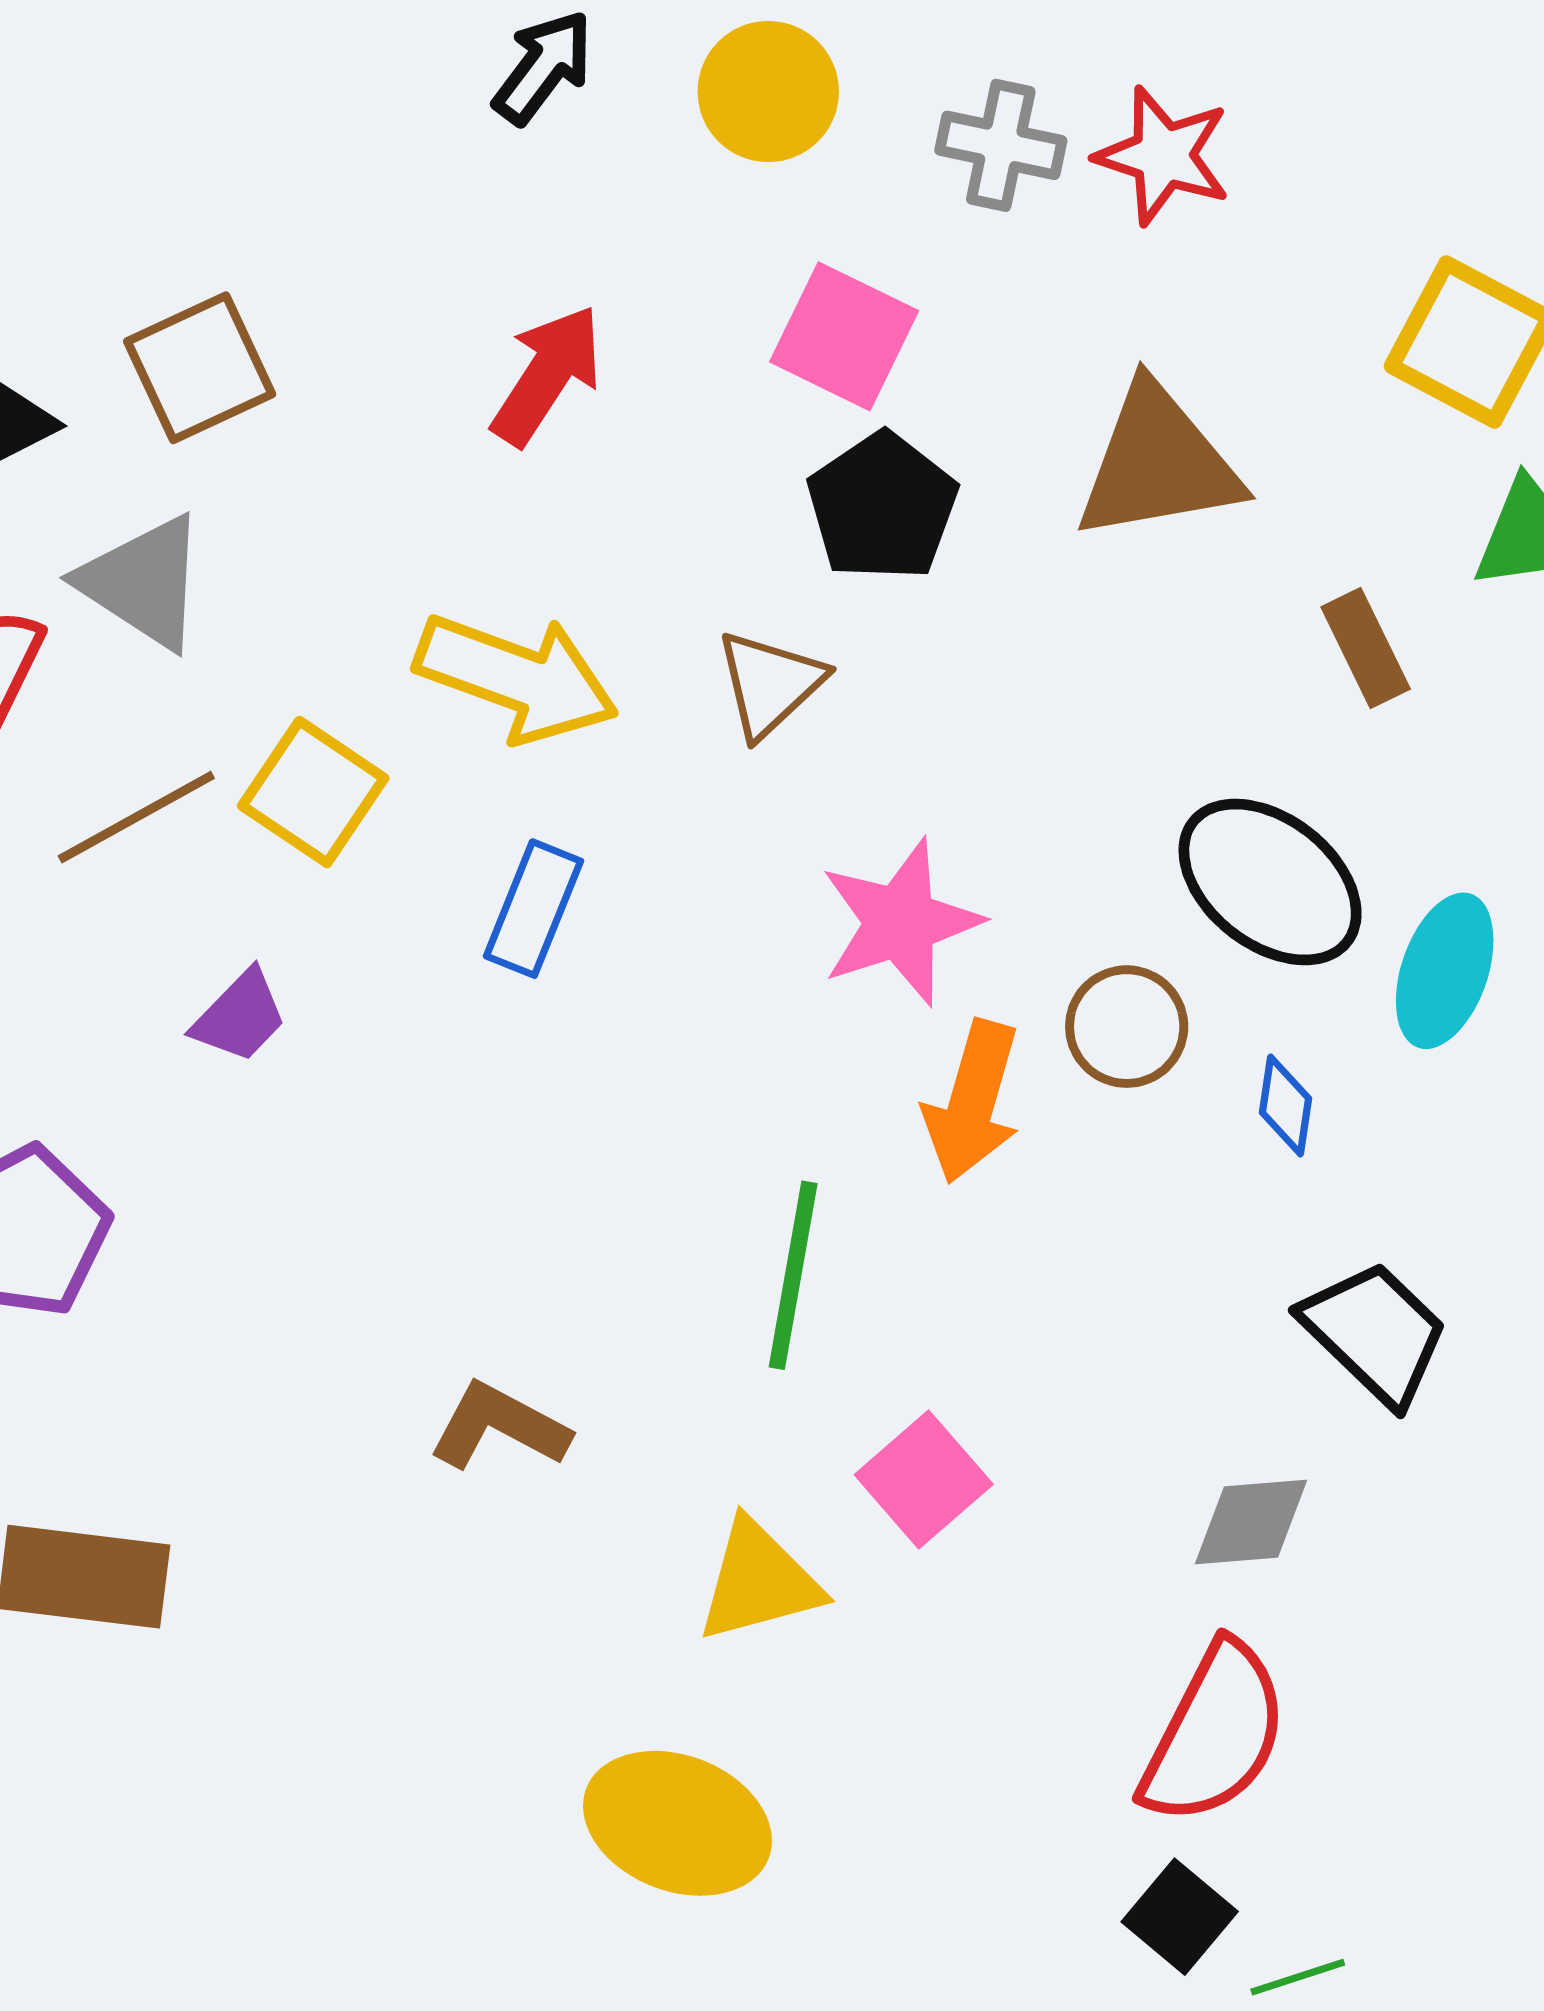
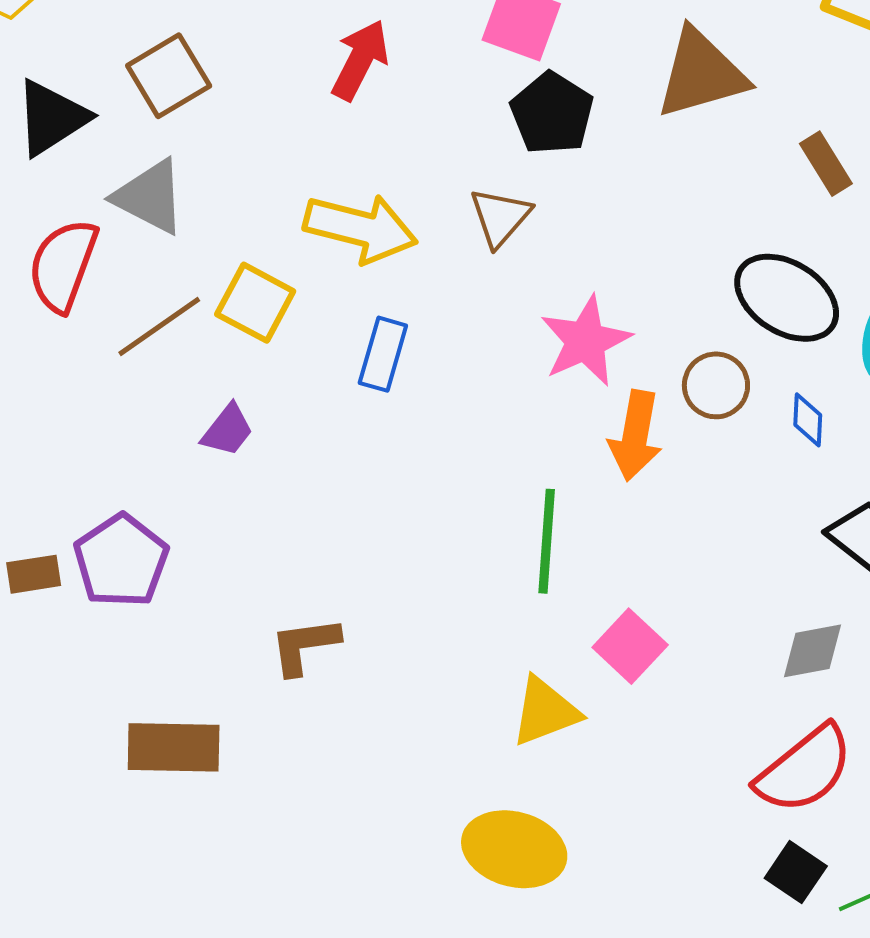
brown L-shape: (499, 1426) -> (305, 646), moved, turned -30
red semicircle: (1215, 1734) -> (805, 769), turned 30

